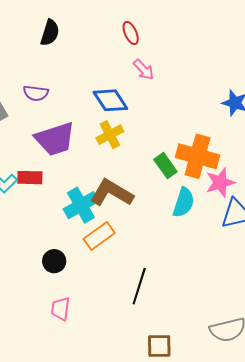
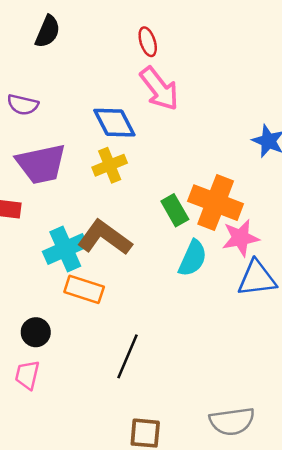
pink arrow: (144, 70) -> (159, 89), size x1.6
orange rectangle: (99, 236) -> (84, 289), turned 48
black circle: (54, 261) -> (36, 332), moved

